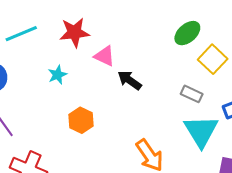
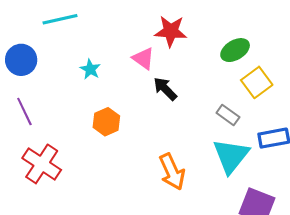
red star: (74, 32) -> (171, 31), moved
cyan star: (57, 75) -> (90, 69), turned -30

